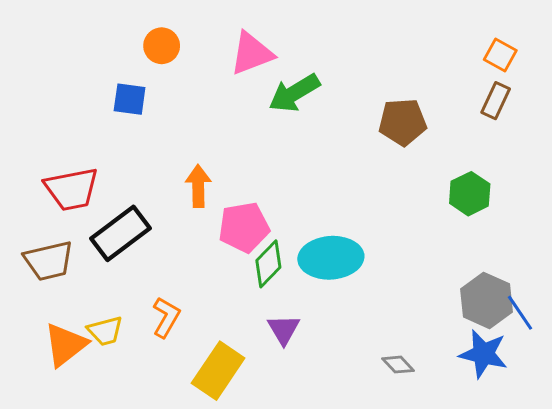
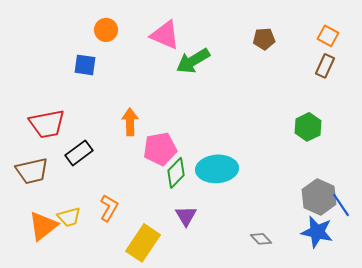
pink triangle: (252, 53) -> (165, 35), turned 44
brown pentagon: (403, 122) -> (264, 39), moved, size x0.7
black rectangle: (120, 233) -> (79, 153), size x0.7

